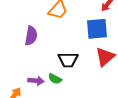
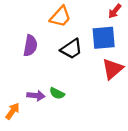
black trapezoid: (68, 60) -> (71, 49), moved, turned -35

